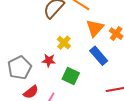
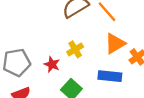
blue rectangle: (99, 56) -> (110, 76), turned -60

